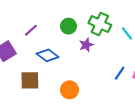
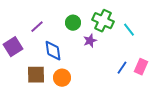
blue diamond: (48, 55) -> (53, 51), turned 45
orange circle: (70, 90) -> (62, 78), moved

